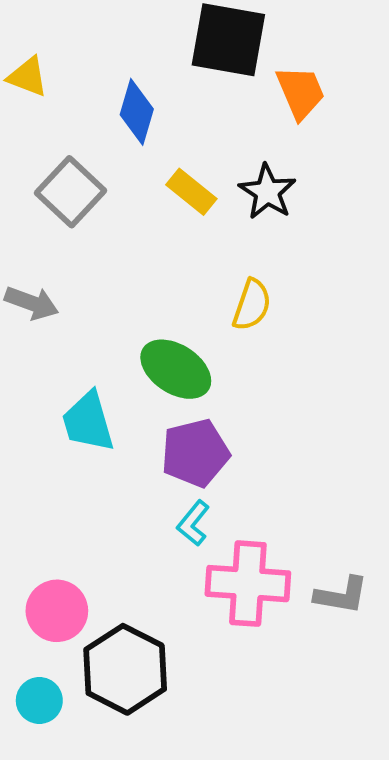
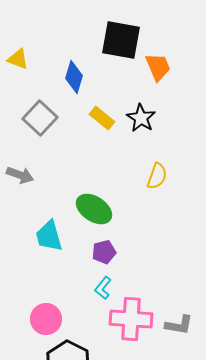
yellow semicircle: (252, 305) -> (157, 176), moved
purple pentagon: (195, 453) -> (104, 252), size x0.7
pink circle: (57, 611) -> (46, 319), moved

